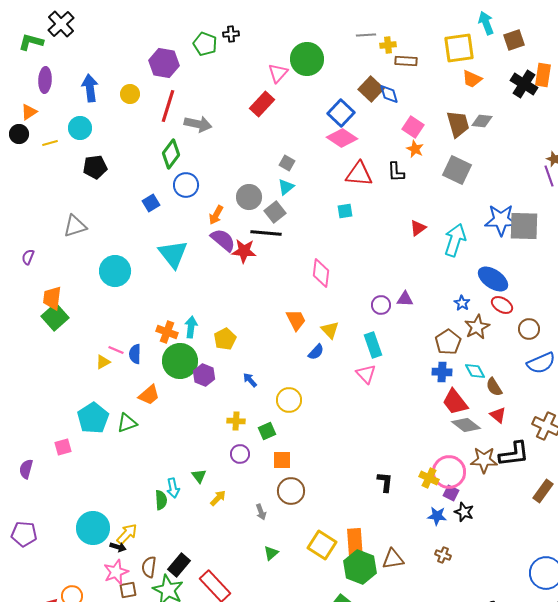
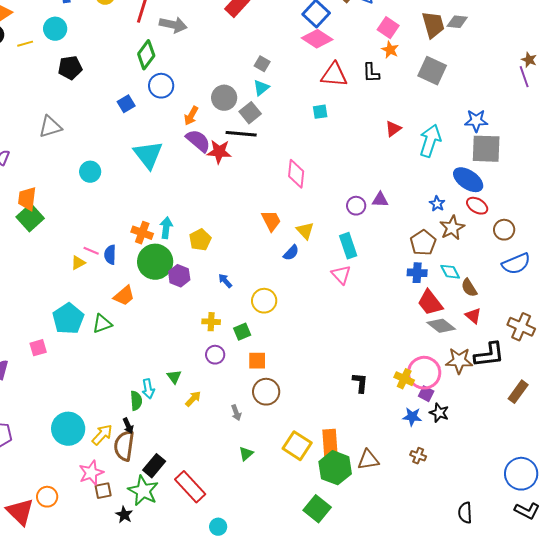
blue star: (501, 220) -> (476, 121), size x0.7
gray square: (524, 226) -> (486, 149), moved
cyan circle: (115, 271) -> (90, 172), size x0.7
black arrow: (118, 547) -> (128, 426), moved, turned 49
brown semicircle: (149, 567) -> (124, 446), moved, size x1.4

